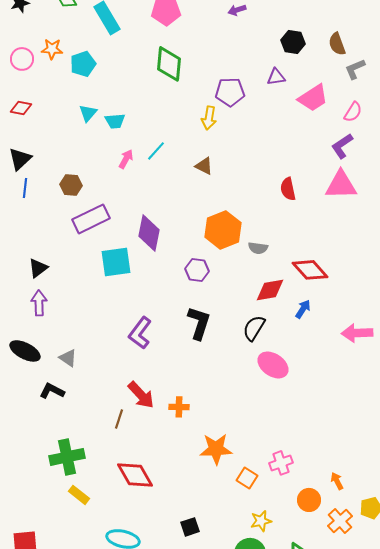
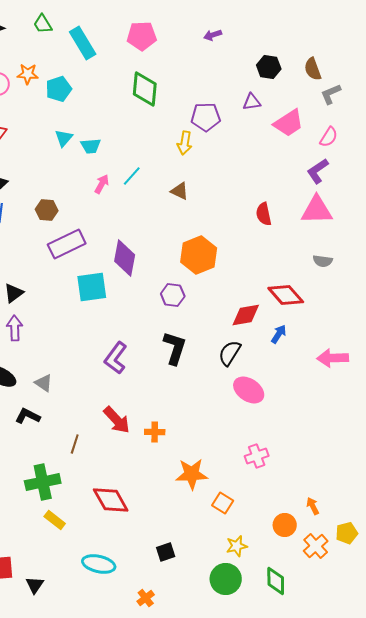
gray semicircle: (258, 248) -> (323, 261), moved
brown line: (119, 419) -> (75, 444), moved
pink cross: (281, 463) -> (257, 456), moved

